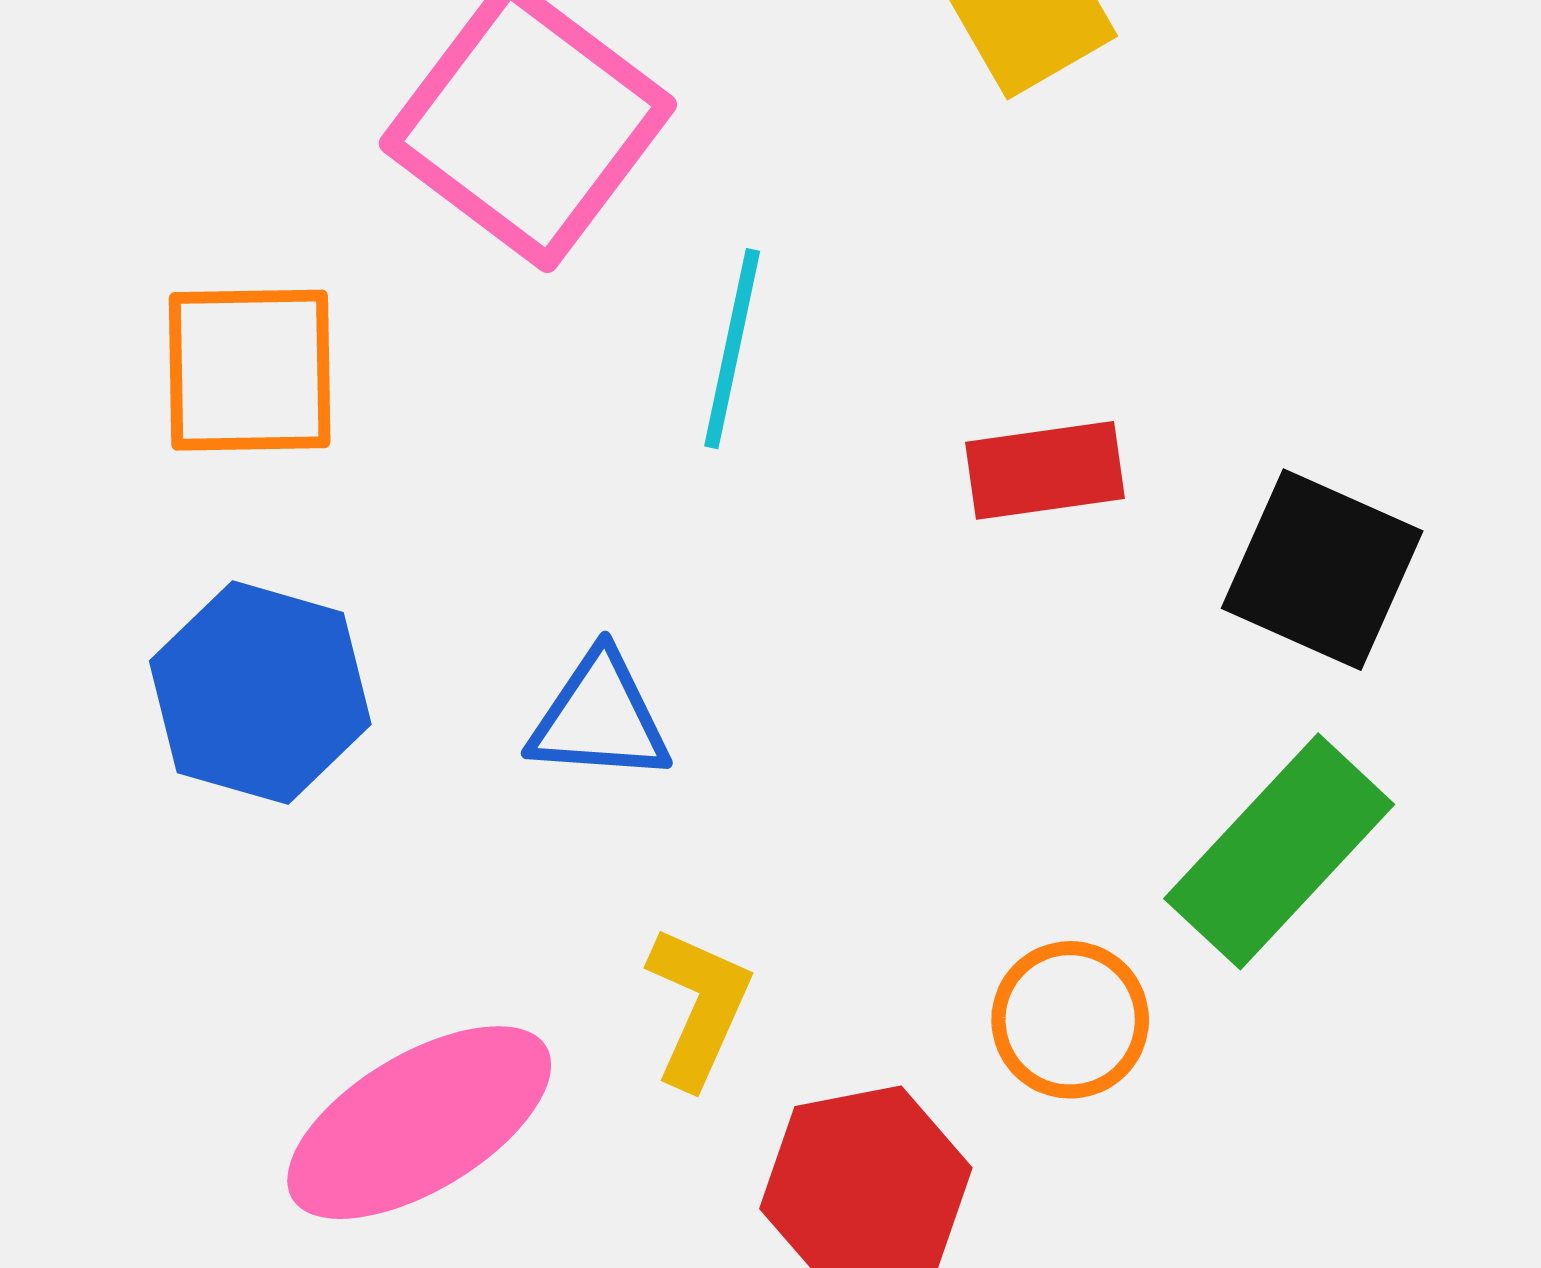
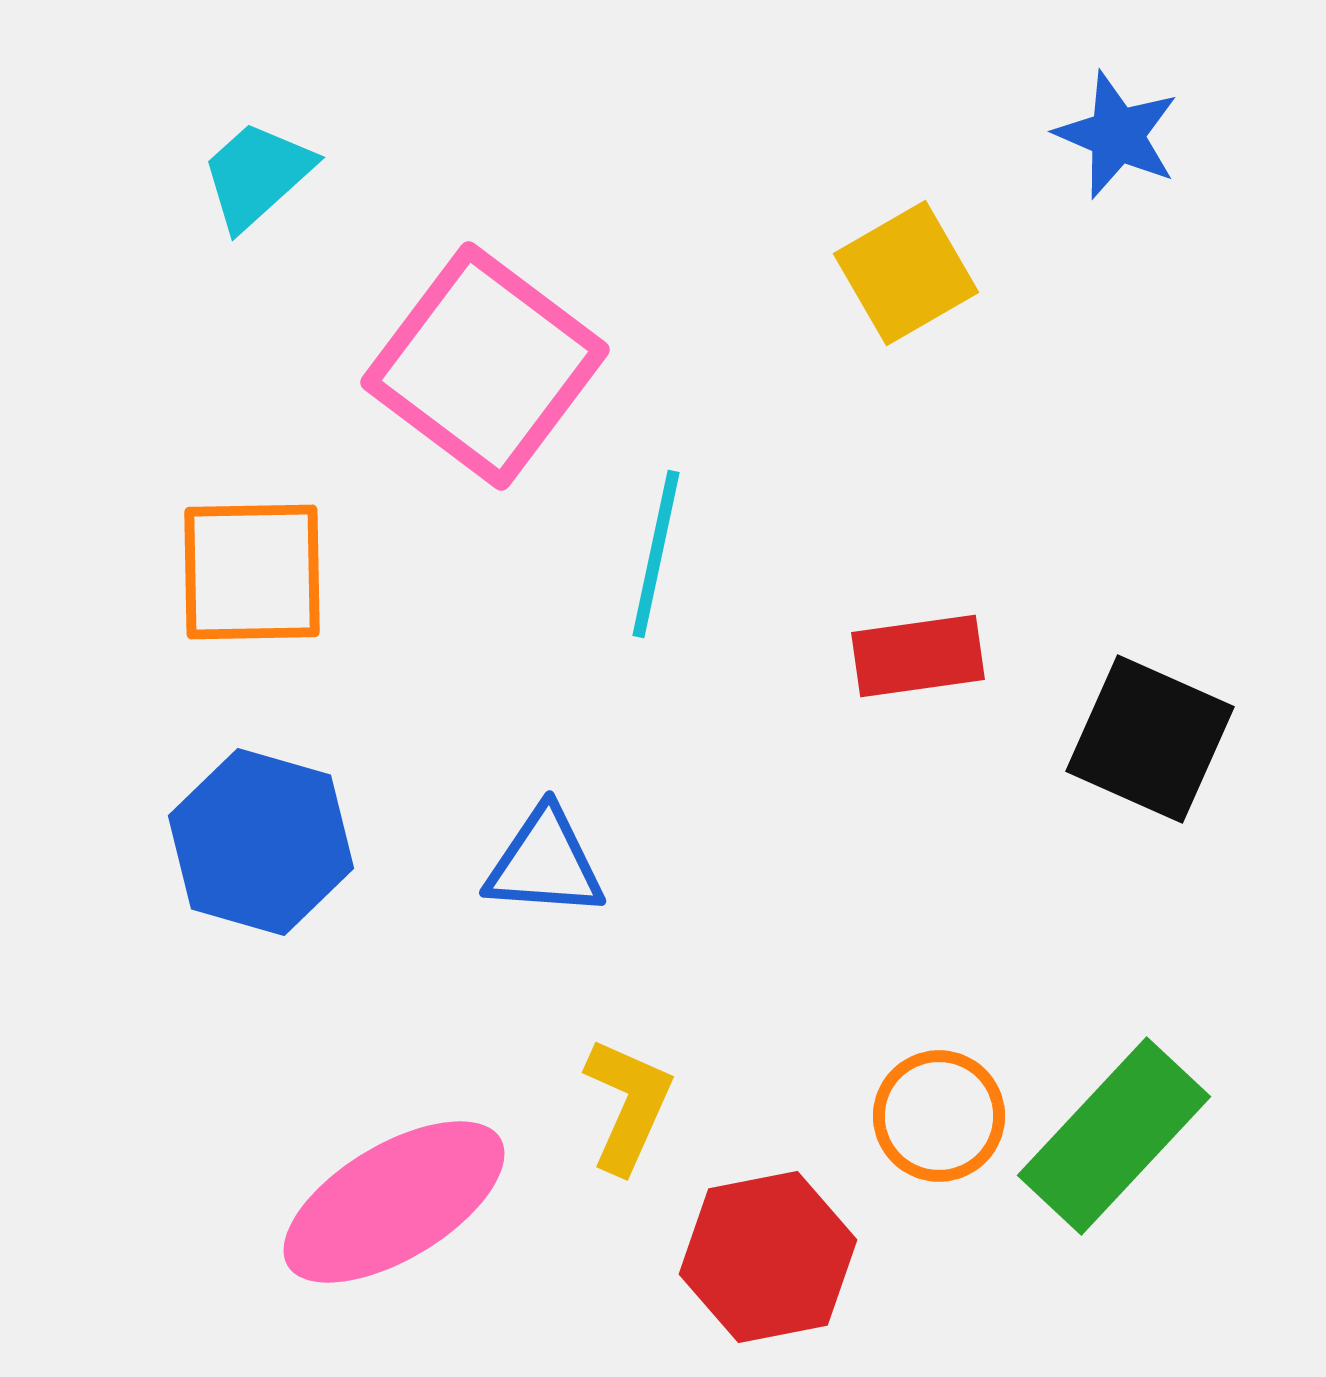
green rectangle: (1279, 851) -> (1114, 1136), moved

